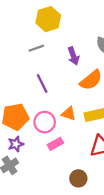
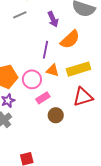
purple line: (42, 83) -> (46, 50), moved, turned 42
brown circle: (78, 178) -> (56, 115), moved

